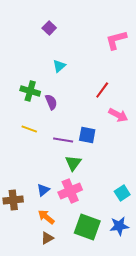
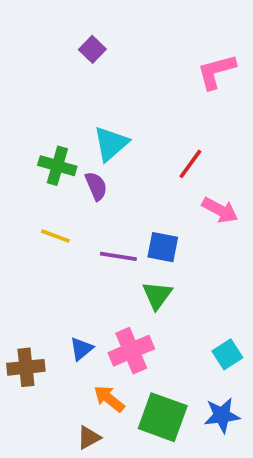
cyan triangle: (59, 66) -> (111, 144), moved, size x1.5
green triangle: (73, 163) -> (157, 295), moved
orange arrow: (46, 217) -> (109, 399), moved

